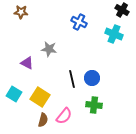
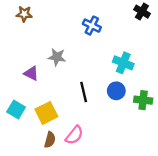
cyan cross: (114, 34) -> (123, 63), moved
blue circle: (92, 78) -> (116, 91), moved
yellow square: (40, 97) -> (46, 113), turned 30
green cross: (94, 105) -> (143, 100), moved

